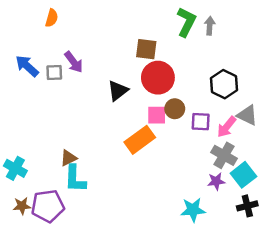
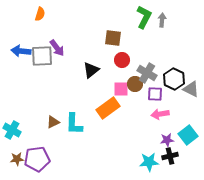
blue arrow: (27, 66) -> (21, 51), turned -36
gray square: (54, 72) -> (42, 56), size x1.6
red circle: (158, 78) -> (122, 60), size x0.6
black hexagon: (224, 84) -> (174, 79), moved
pink arrow: (227, 127) -> (160, 114), moved, turned 42
gray cross: (224, 155) -> (147, 73), moved
cyan L-shape: (75, 179) -> (74, 124), moved
black cross: (247, 206) -> (170, 156), moved

